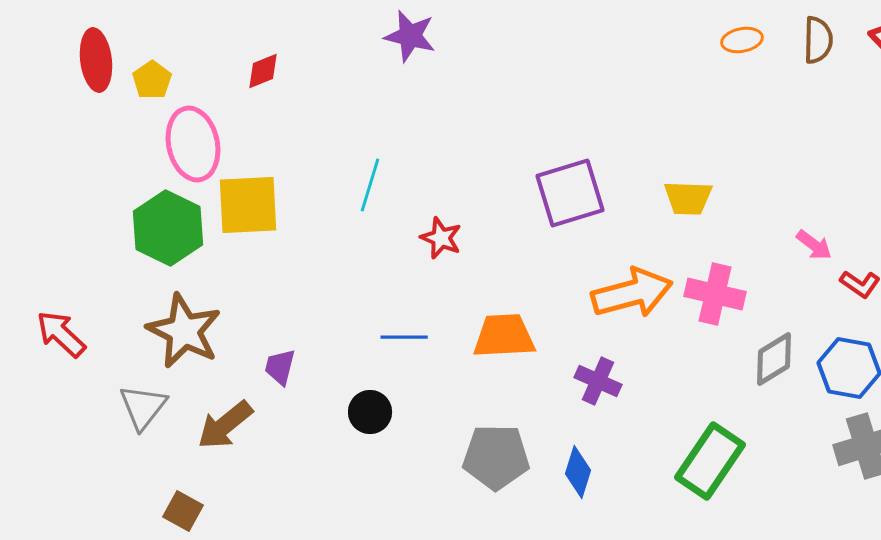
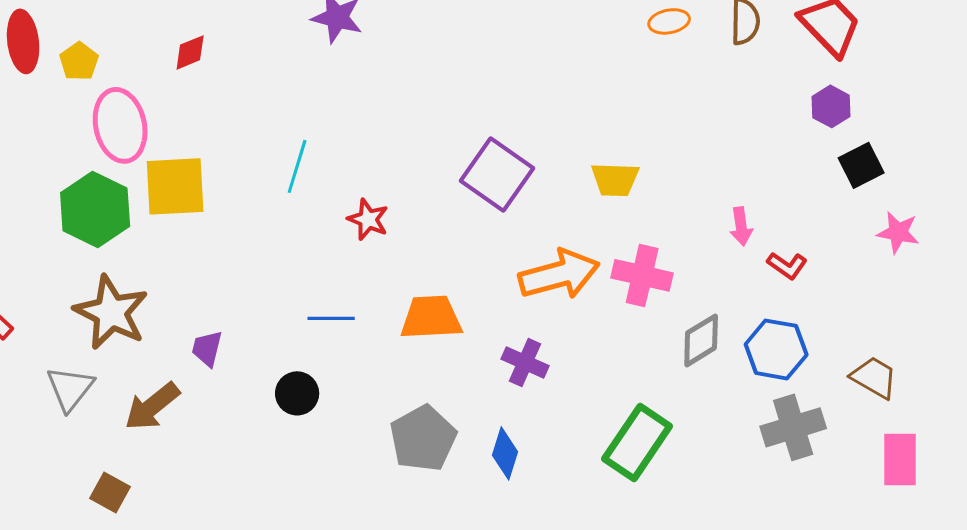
purple square: (570, 193) -> (497, 174), turned -38
pink arrow: (814, 245) -> (741, 226), turned 45
gray pentagon: (496, 457) -> (423, 438), turned -30

